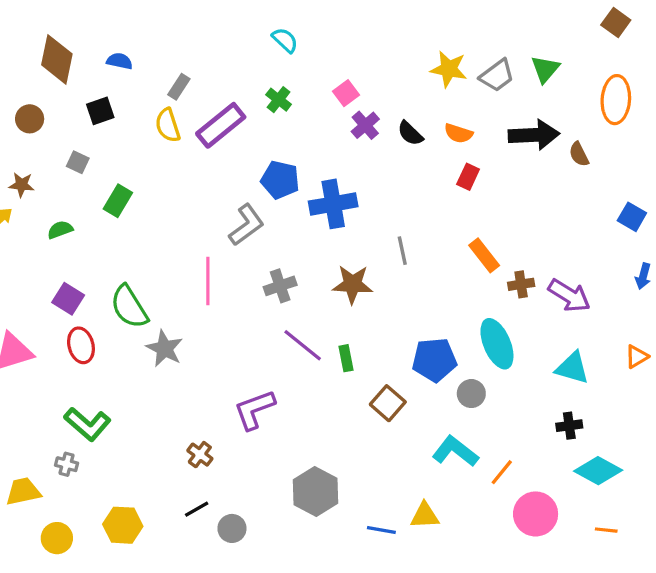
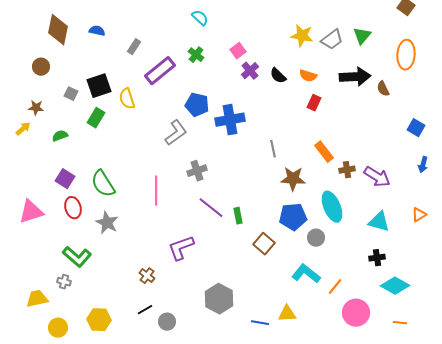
black square: (100, 111) -> (99, 86), moved, size x1.4
yellow semicircle: (168, 125) -> (127, 99), moved
pink line: (208, 281) -> (156, 191), moved
brown star: (352, 284) -> (293, 179), moved
gray star: (165, 349) -> (107, 223), moved

